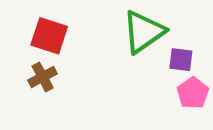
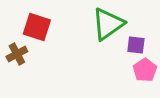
brown cross: (43, 77) -> (17, 54), moved

